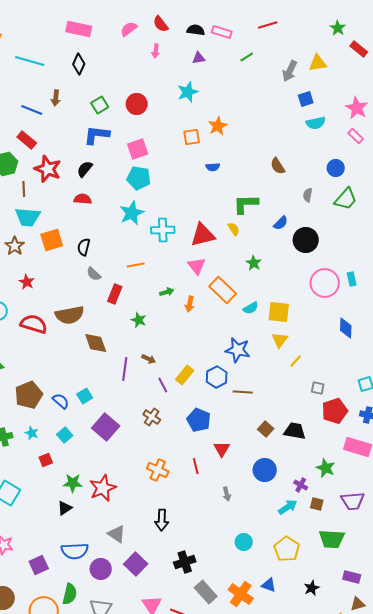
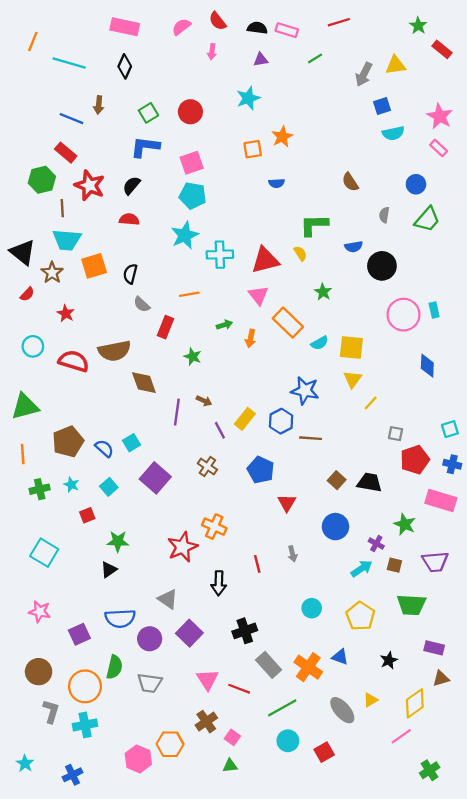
blue semicircle: (281, 223) -> (354, 247), turned 35
red line: (196, 466) -> (257, 564), moved
red star: (103, 488) -> (182, 547), moved

